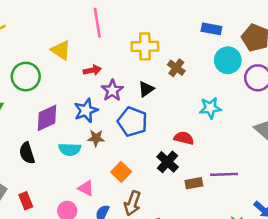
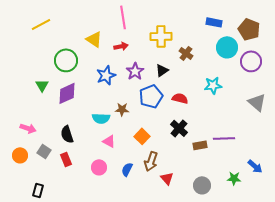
red arrow: (92, 70) -> (121, 46), moved
blue star: (86, 110) -> (106, 75), moved
purple diamond: (47, 118) -> (67, 93), moved
blue pentagon: (132, 122) -> (151, 96), turned 30
red semicircle: (184, 138) -> (180, 98), moved
black semicircle: (27, 153) -> (67, 134), moved
pink triangle: (86, 188) -> (109, 141), moved

